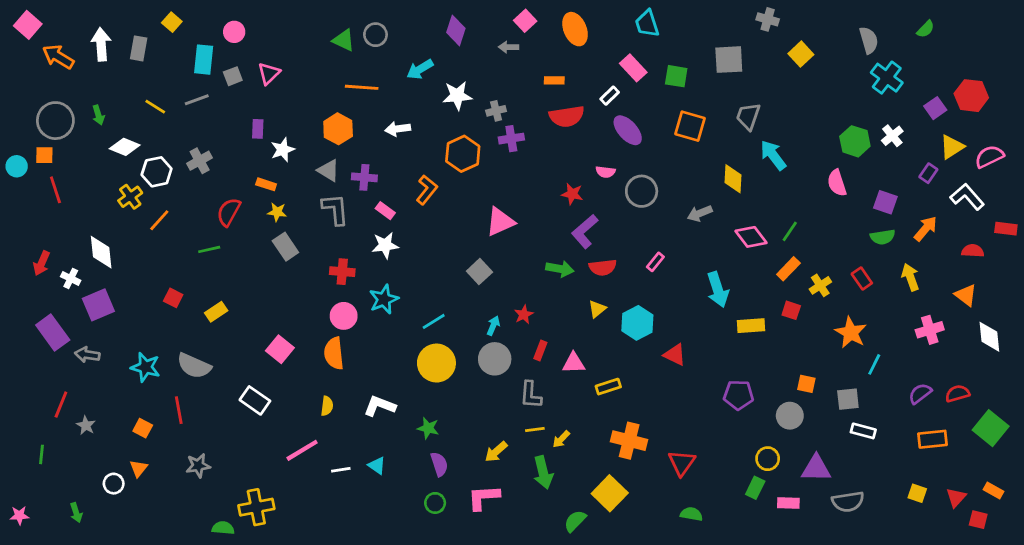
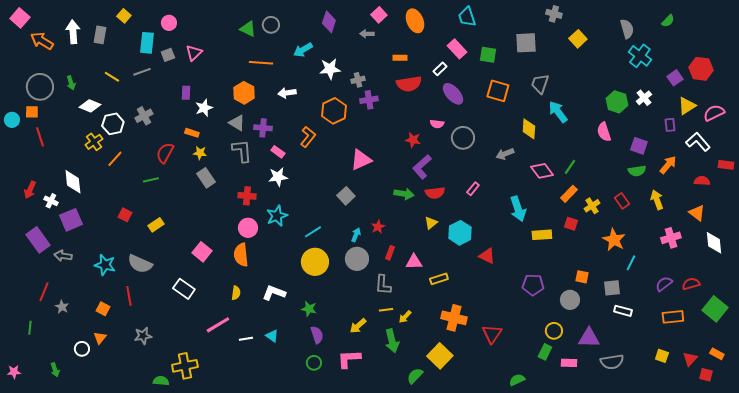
purple rectangle: (928, 173) -> (670, 125), turned -40
green semicircle: (691, 514) -> (517, 380), moved, turned -35

